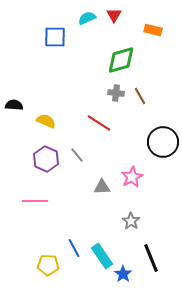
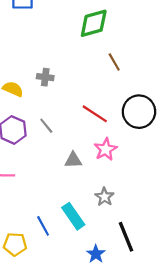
gray cross: (116, 93) -> (45, 77), moved
red line: (99, 123) -> (95, 114), moved
cyan rectangle: (102, 256) -> (73, 216), moved

